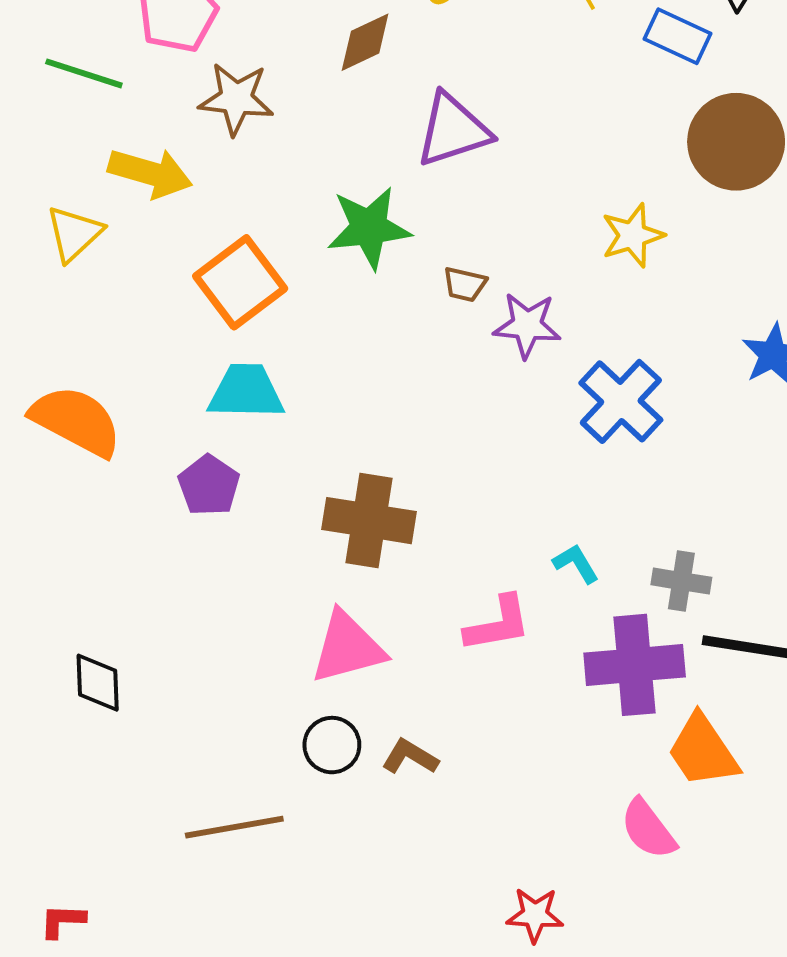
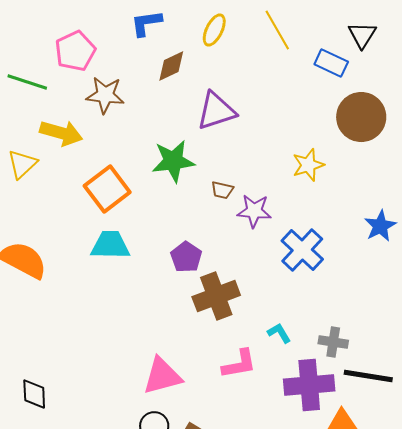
purple pentagon: (209, 485) -> (186, 257), moved
brown cross: (369, 521) -> (216, 296), moved, turned -30

